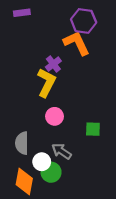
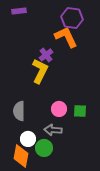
pink circle: (55, 116) -> (59, 109), moved
gray semicircle: (22, 143) -> (19, 111), moved
gray arrow: (61, 151) -> (53, 130), turned -30
white circle: (42, 162) -> (28, 139), moved

